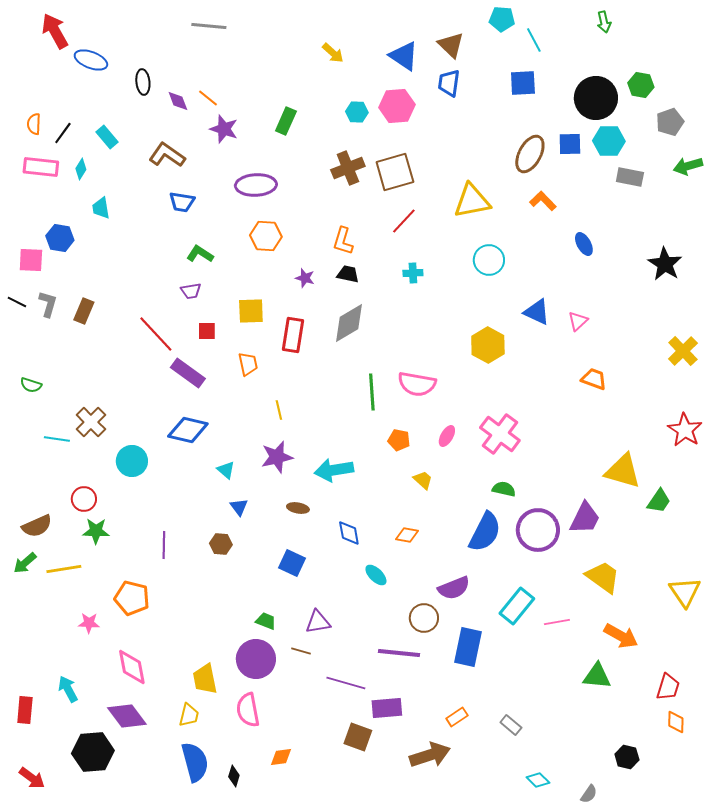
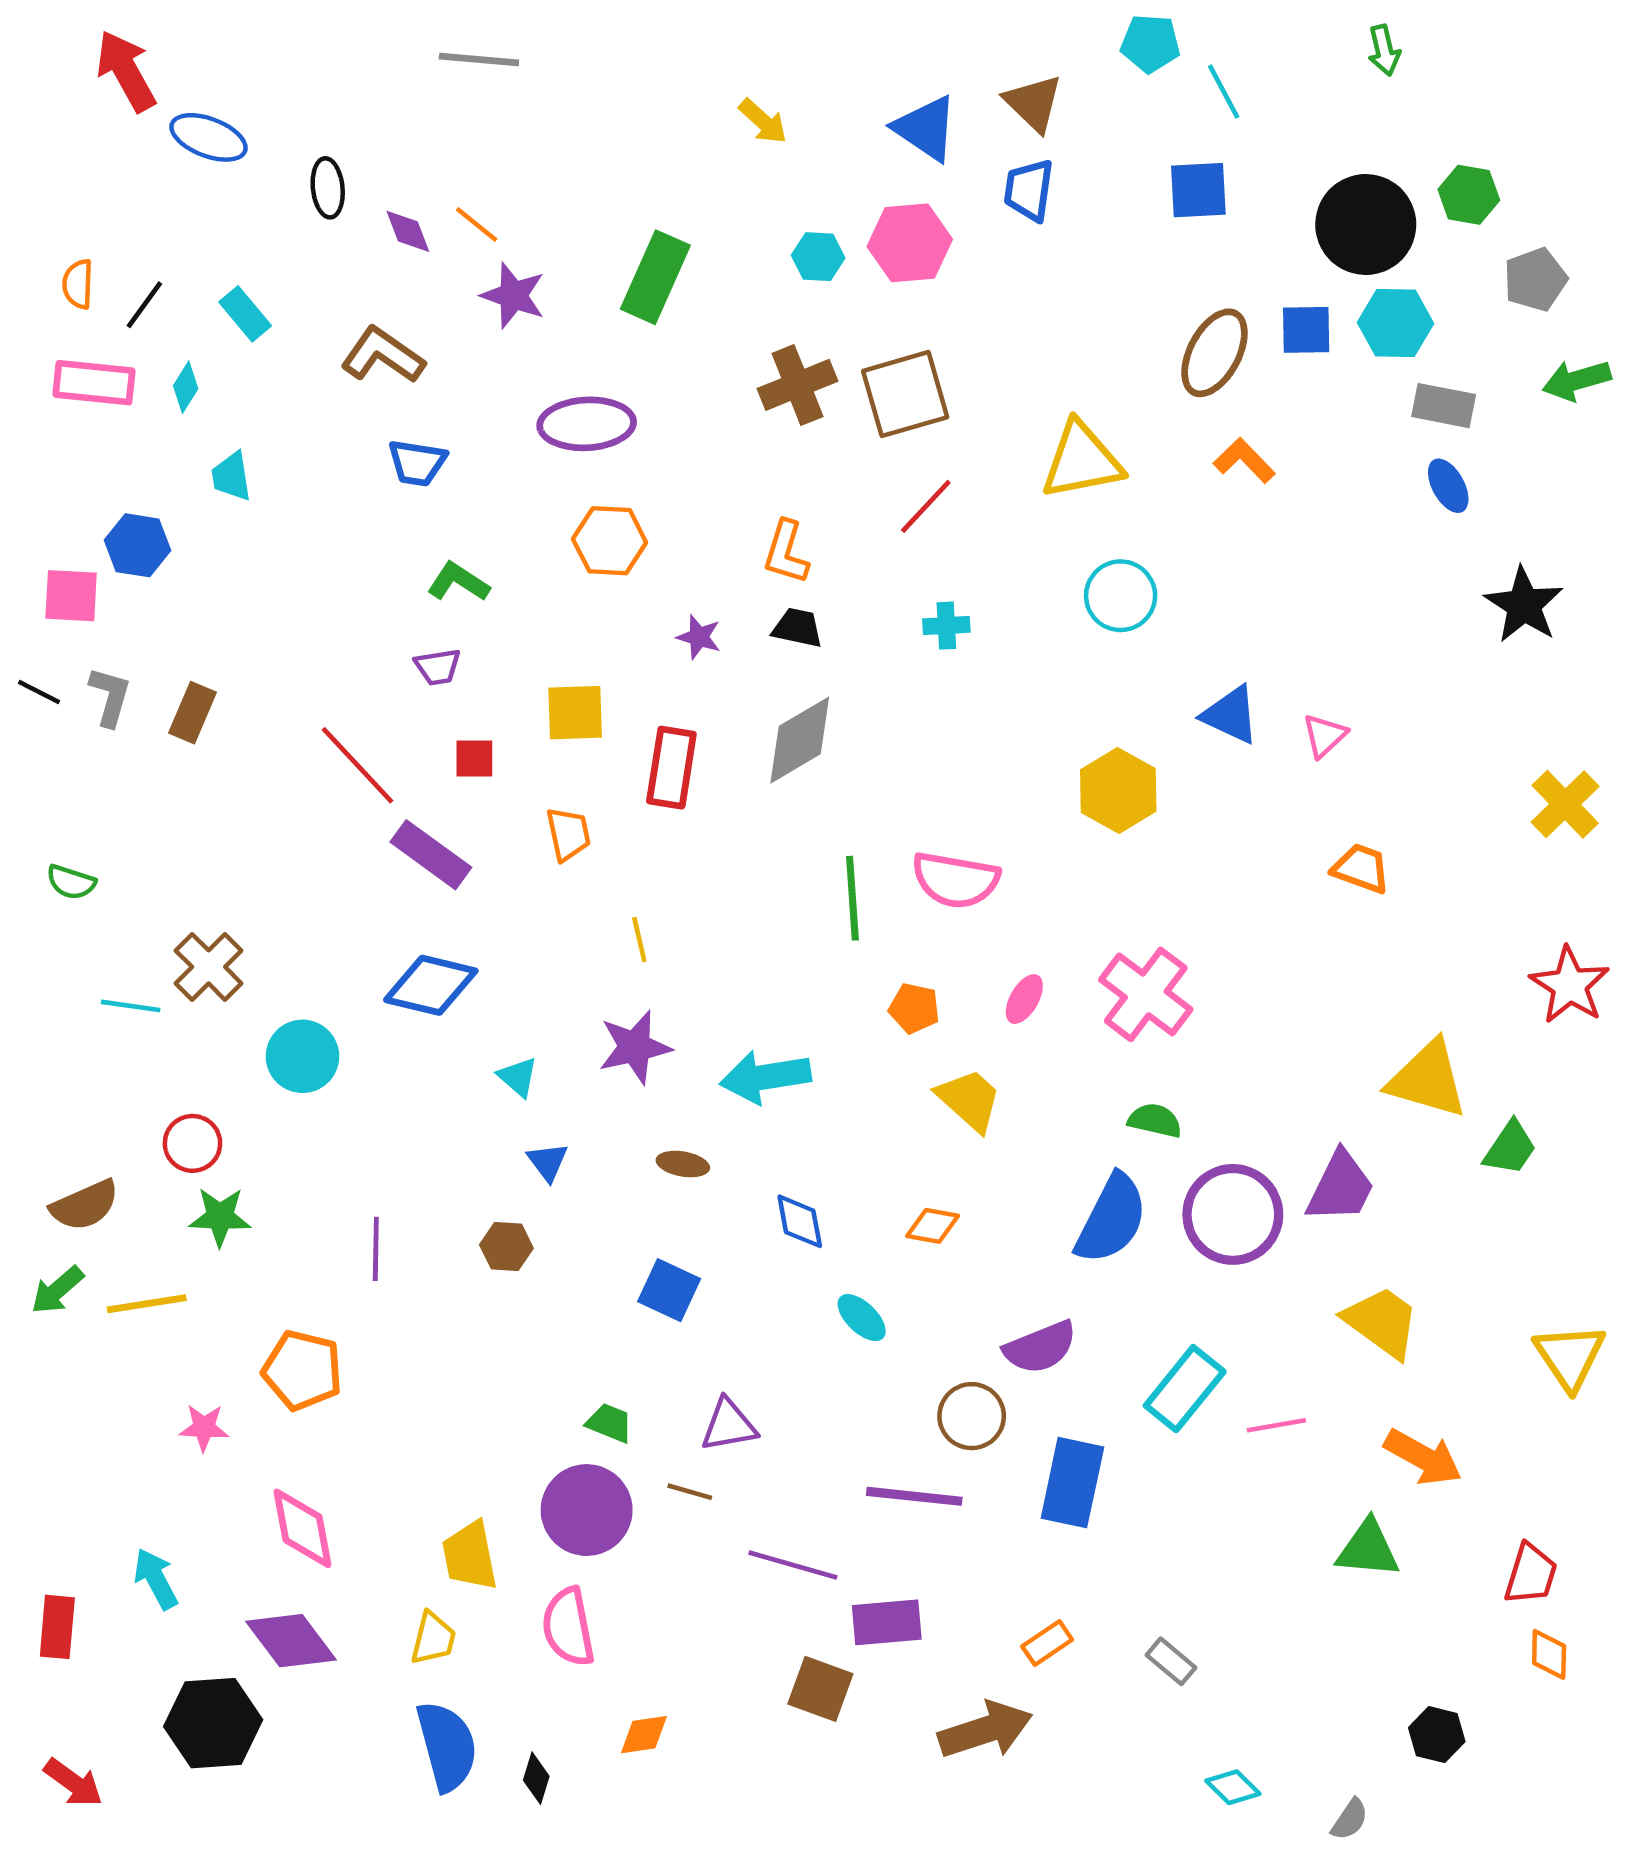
green rectangle: (286, 121) -> (655, 277), size x1.4
blue ellipse: (584, 244) -> (1448, 486), moved
yellow trapezoid: (423, 480) -> (969, 1100), size x1.5

